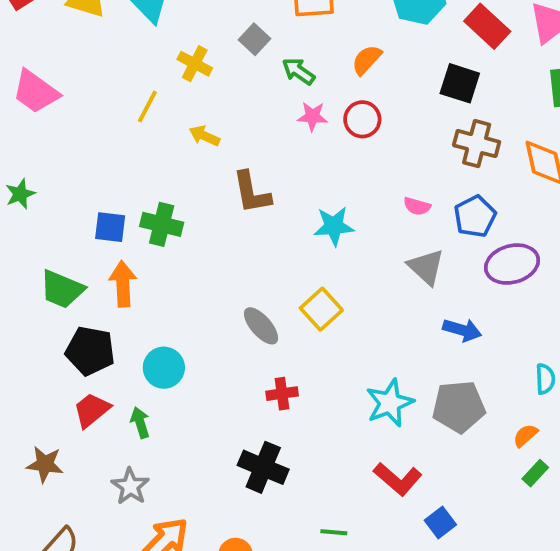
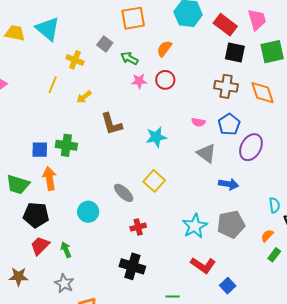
black square: (460, 83) -> (235, 53), moved
yellow arrow: (204, 136) -> (84, 97), turned -56
purple ellipse: (512, 264) -> (251, 147), turned -40
cyan circle: (164, 368) -> (88, 212), moved

